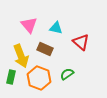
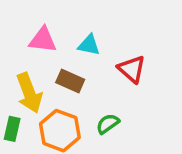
pink triangle: (29, 25) -> (43, 40), turned -42

